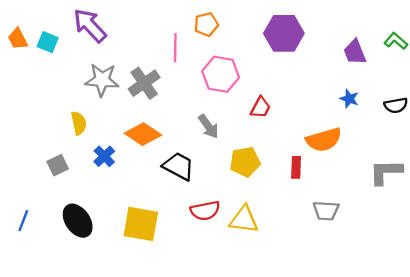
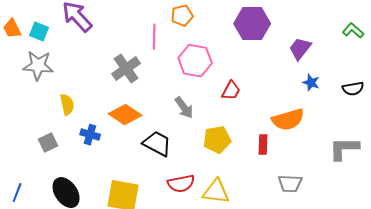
purple trapezoid: (355, 52) -> (300, 49), moved, turned 60
gray star: (102, 80) -> (38, 66), moved
blue cross: (104, 156) -> (90, 135), turned -30

